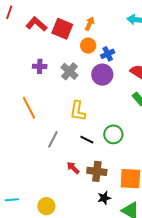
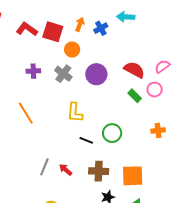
orange circle: (88, 46) -> (72, 50), moved
blue cross: (108, 54) -> (101, 28), moved
gray line: (53, 139) -> (44, 167), moved
red arrow: (73, 168) -> (66, 170), moved

